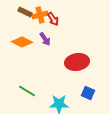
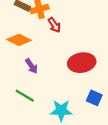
red arrow: (53, 19) -> (54, 25), moved
purple arrow: (45, 39) -> (32, 66), moved

